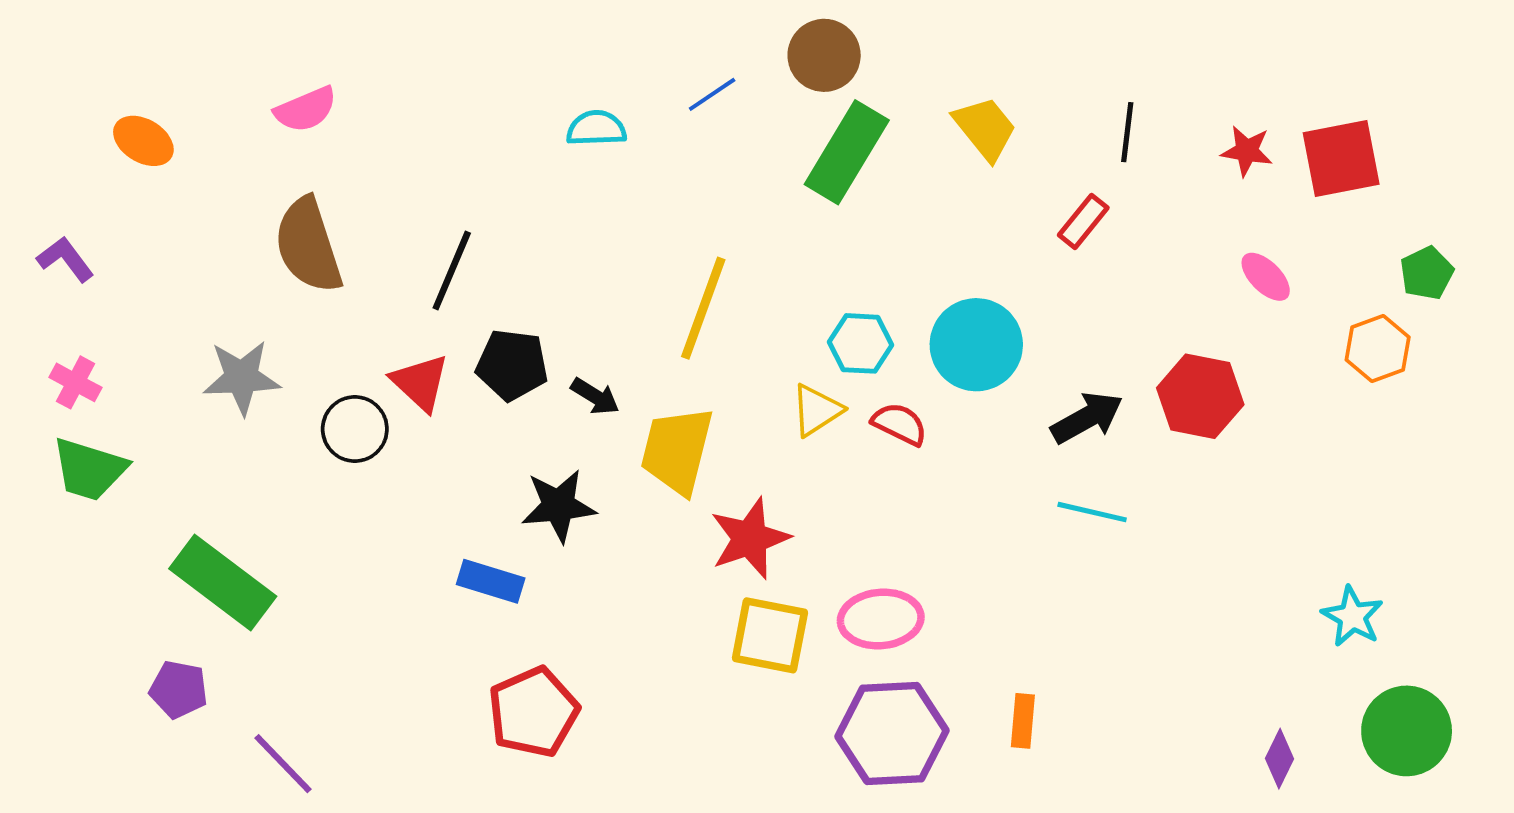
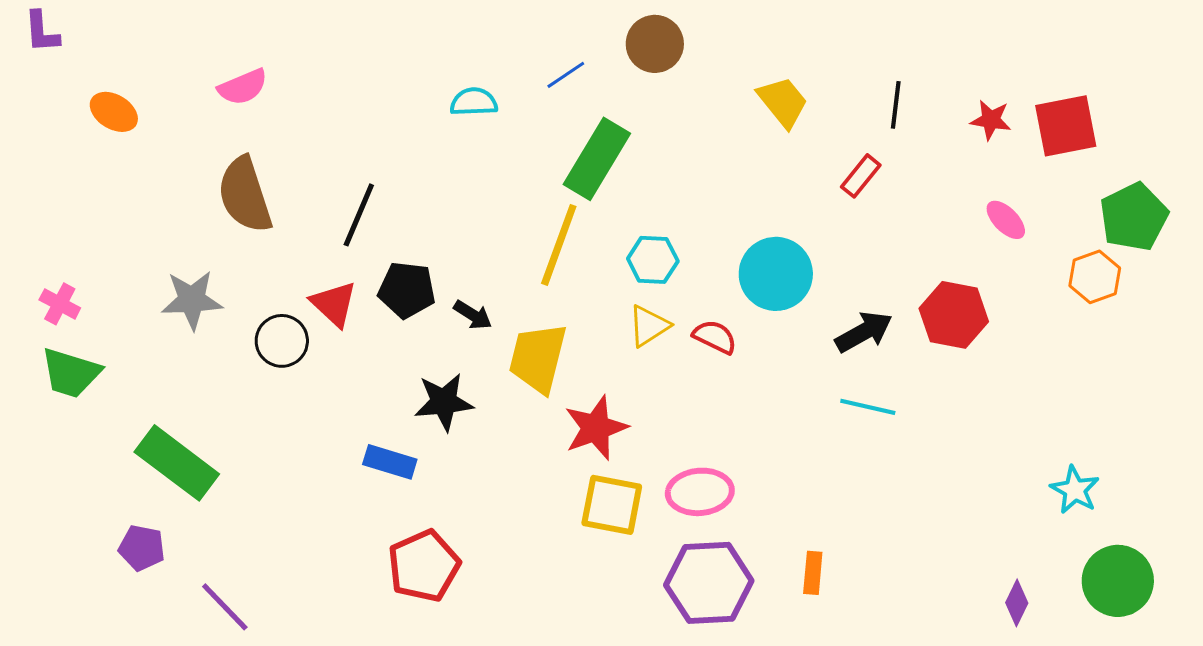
green rectangle: (847, 152) -> (597, 159), moved
purple L-shape: (65, 259) -> (42, 32), moved, turned -147
green pentagon: (1427, 273) -> (1134, 217), size x1.6
cyan hexagon: (861, 343) -> (653, 260), moved

